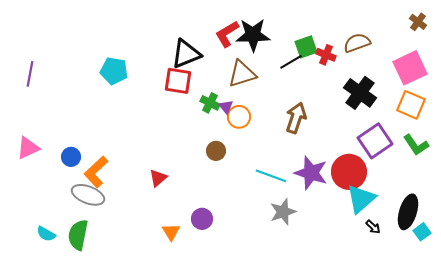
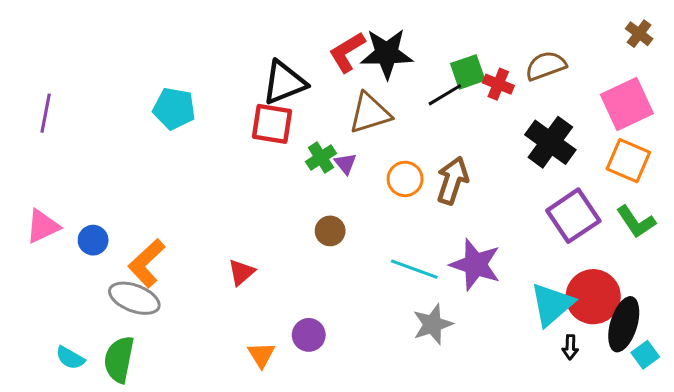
green cross: (210, 103) -> (321, 158), turned 30
orange circle: (239, 117) -> (405, 179), moved
blue circle: (71, 157) -> (93, 240), moved
red circle: (349, 172) -> (593, 297), moved
black arrow: (373, 227) -> (570, 347), turned 49

